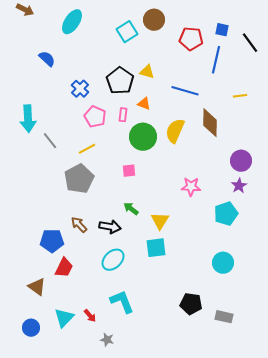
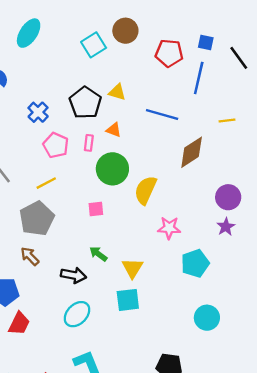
brown diamond: (210, 123) -> (192, 152), turned 56
yellow semicircle: (175, 131) -> (146, 190), moved
cyan pentagon: (226, 214) -> (195, 263), moved
brown arrow: (79, 225) -> (30, 256), moved

